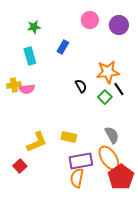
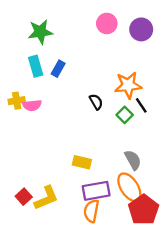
green star: (34, 27) -> (40, 32), size x1.5
blue rectangle: (63, 47) -> (58, 69), moved
yellow L-shape: (37, 142) -> (46, 198), moved

